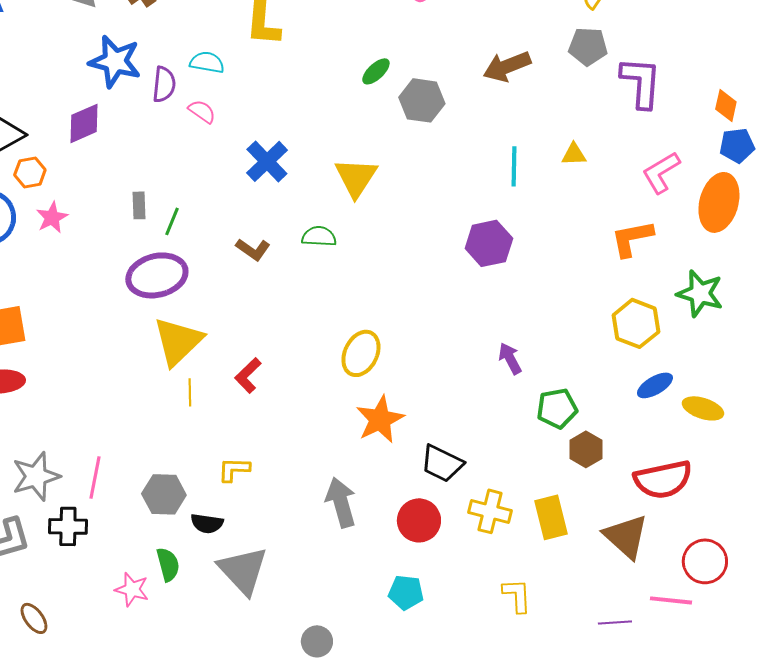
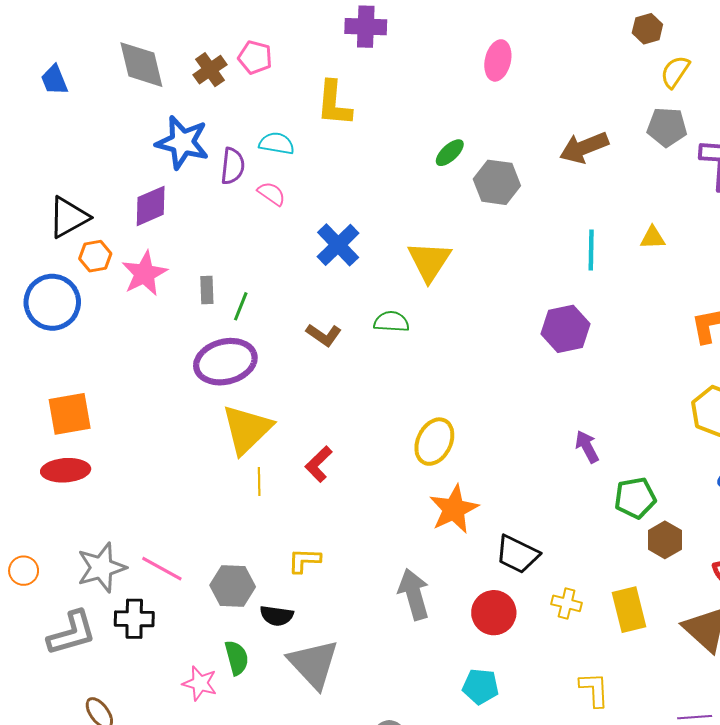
pink star: (52, 217) -> (144, 274), moved, size x1.4
pink line: (95, 477) -> (162, 569), turned -72
yellow cross: (490, 511) -> (567, 603), size x0.7

